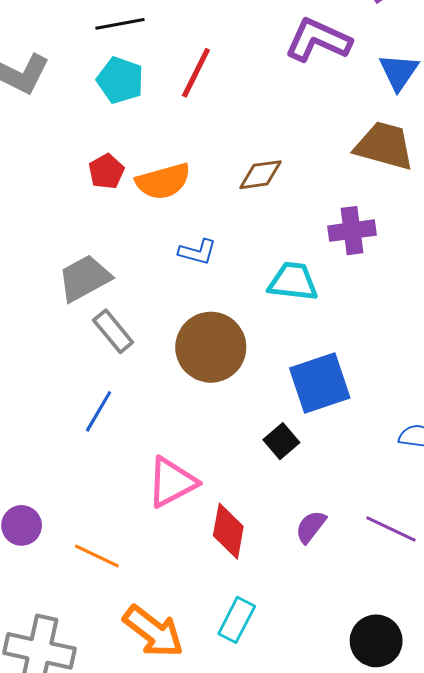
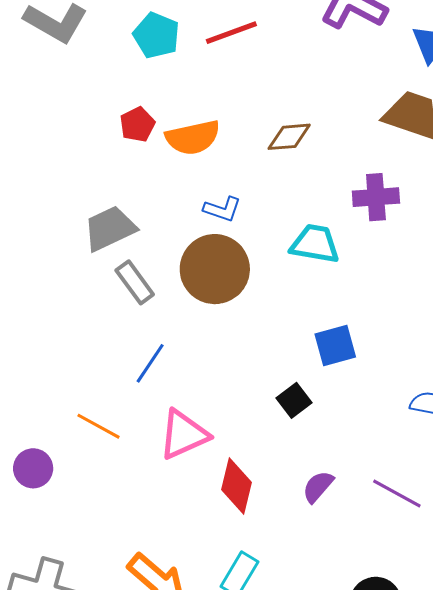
red line: (196, 73) -> (231, 33), turned 40
brown circle: (211, 347) -> (215, 269), moved
blue square: (320, 383) -> (335, 345), size x0.7
blue line: (99, 411) -> (150, 363), moved
orange line: (97, 556) -> (99, 426), moved

